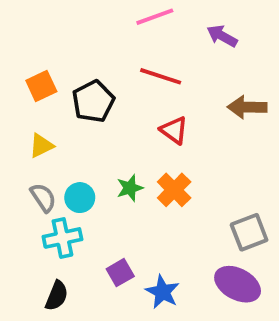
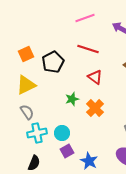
yellow triangle: (41, 146) -> (26, 85), size x1.5
green star: (130, 188) -> (72, 99), moved
cyan circle: (80, 198) -> (62, 133), moved

